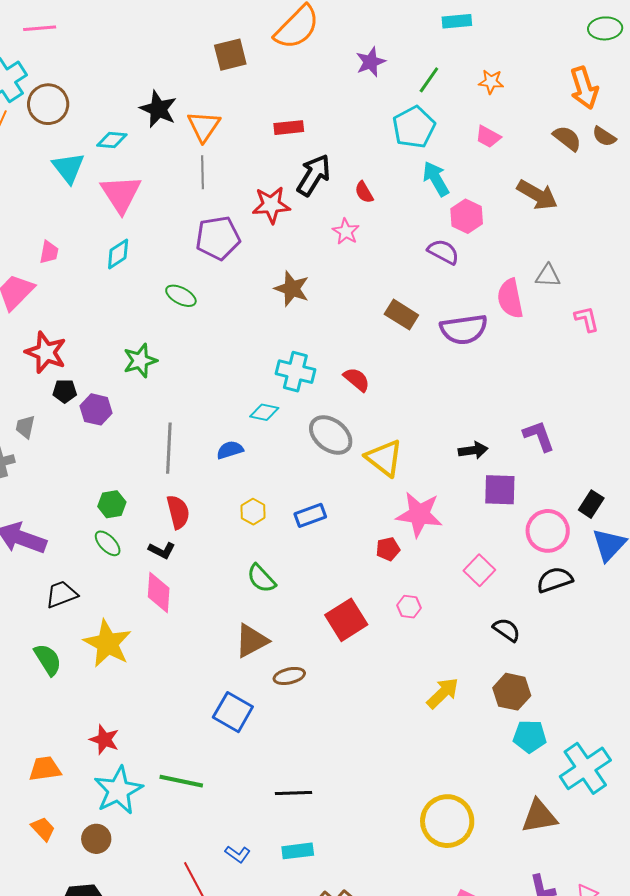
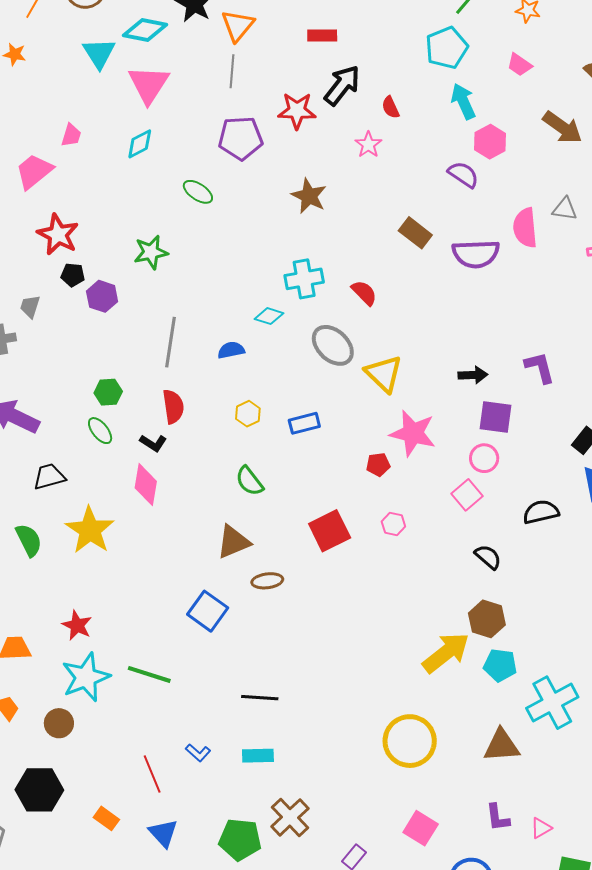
cyan diamond: (112, 140) -> (145, 30), size x1.4
cyan cross: (295, 372) -> (304, 279), turned -30
pink circle: (548, 531) -> (484, 458), moved, size x0.7
yellow arrow: (443, 693) -> (446, 653), moved, size x1.4

